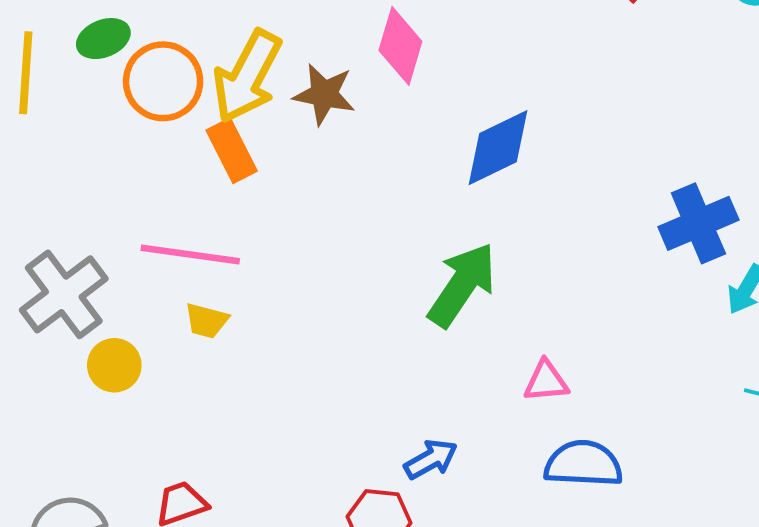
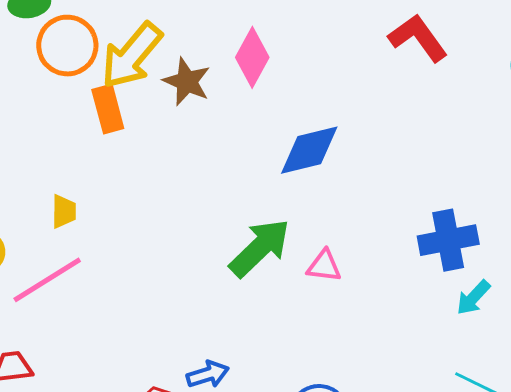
pink line: (190, 254) -> (47, 280), moved, turned -52
yellow trapezoid: (207, 321) -> (64, 211), moved, turned -117
pink triangle: (546, 381) -> (324, 266), moved

